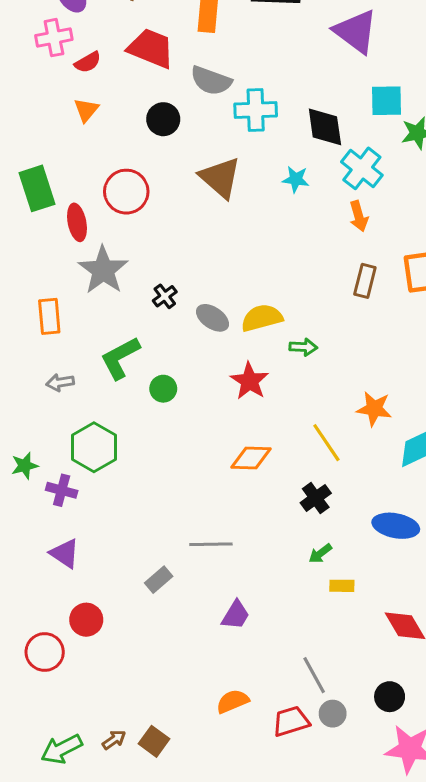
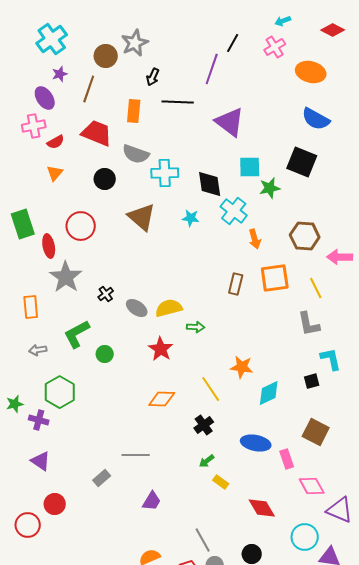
orange arrow: (359, 216) -> (255, 239), moved
yellow rectangle: (342, 586) -> (221, 482), turned 35

